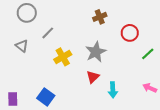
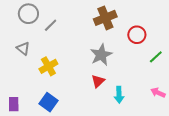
brown cross: (100, 17) -> (105, 18), size x1.5
gray line: (48, 33) -> (51, 25), moved
yellow cross: (63, 57) -> (48, 66), moved

